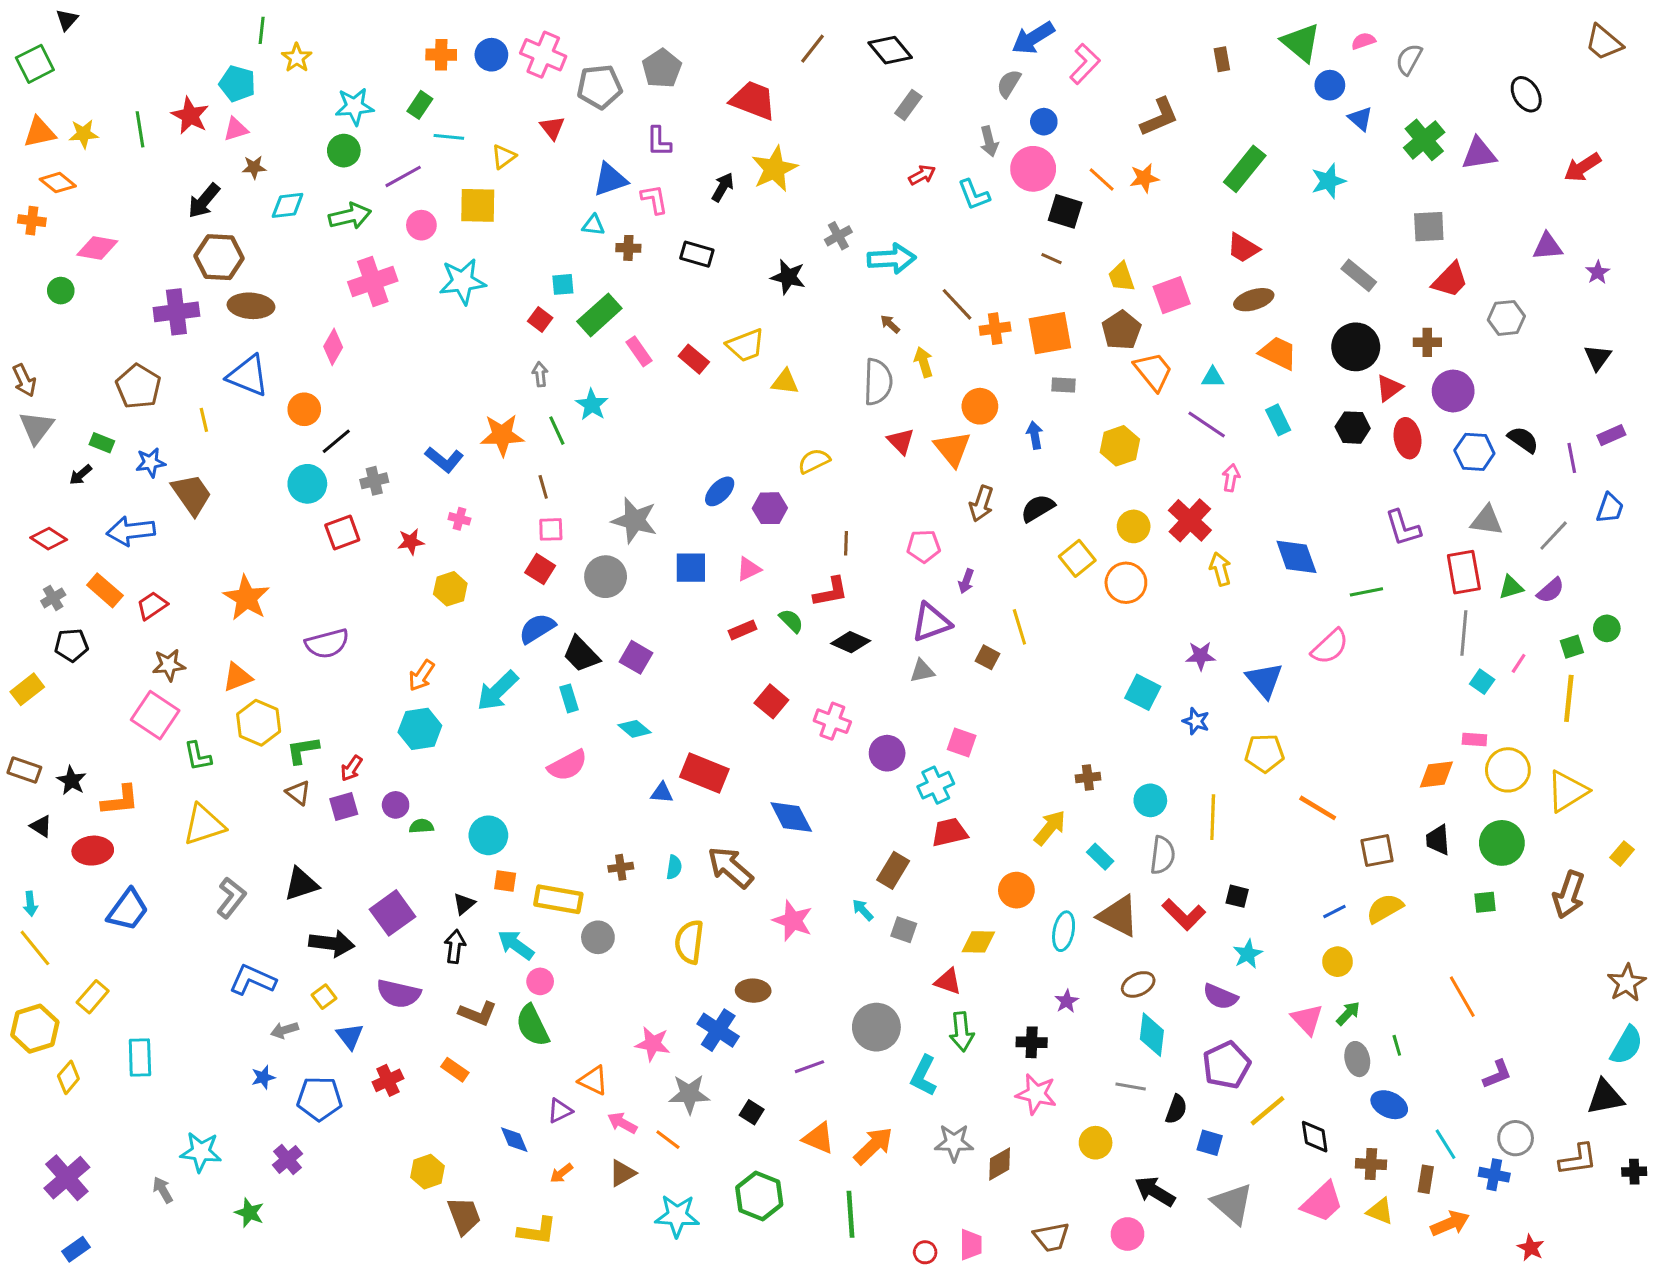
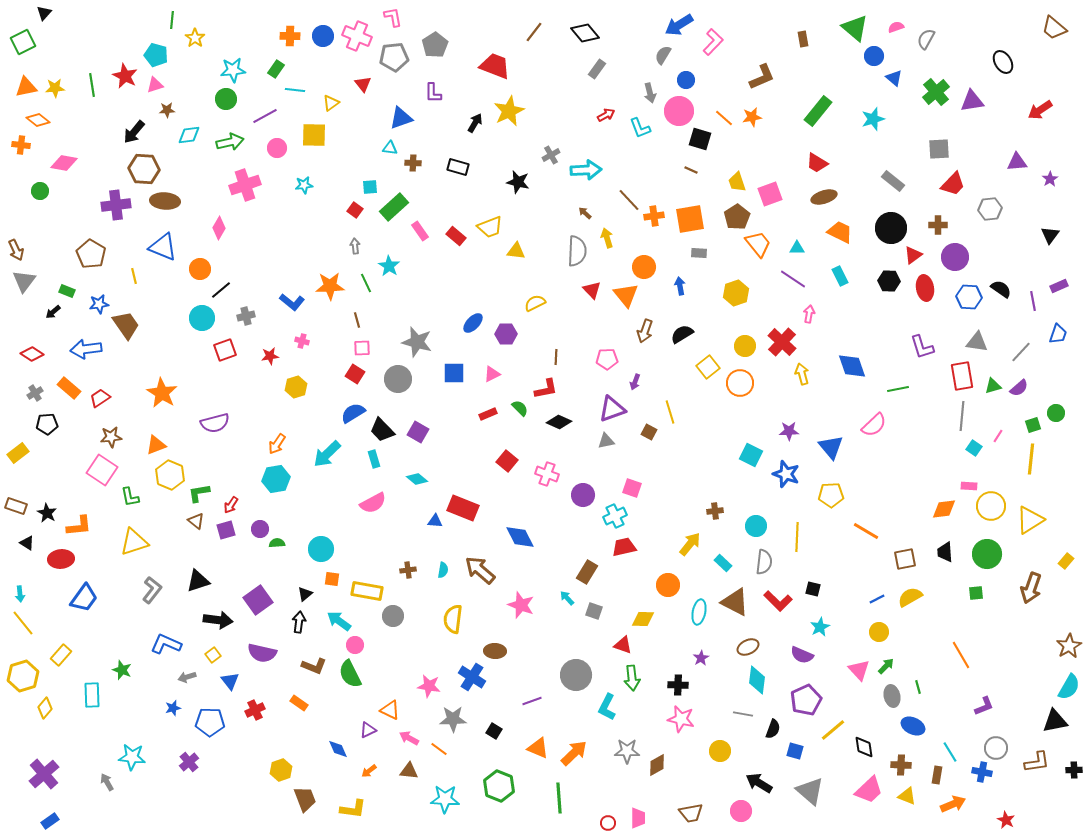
pink L-shape: (654, 199) -> (393, 17), moved
cyan star: (463, 281) -> (304, 185), size x0.6
blue star: (1196, 721) -> (786, 474), size x1.5
brown triangle: (622, 1173) -> (409, 771), turned 36
green star: (249, 1213) -> (122, 670), moved

